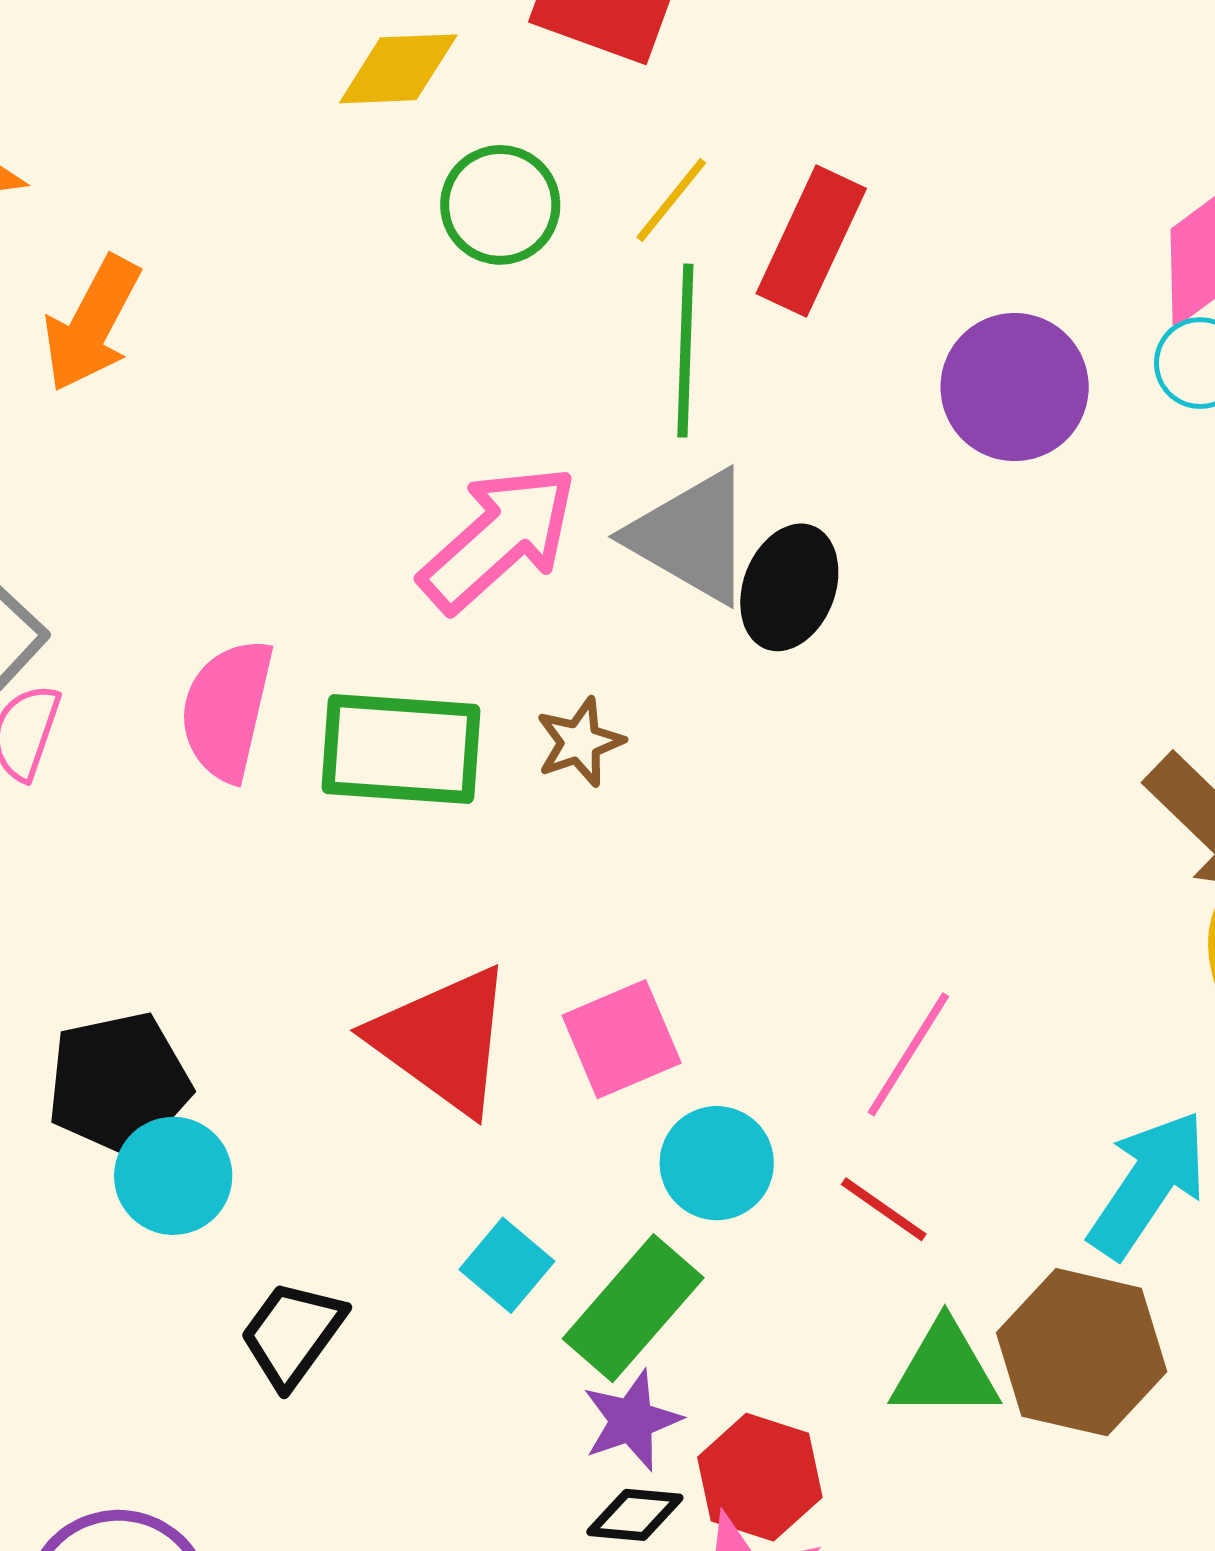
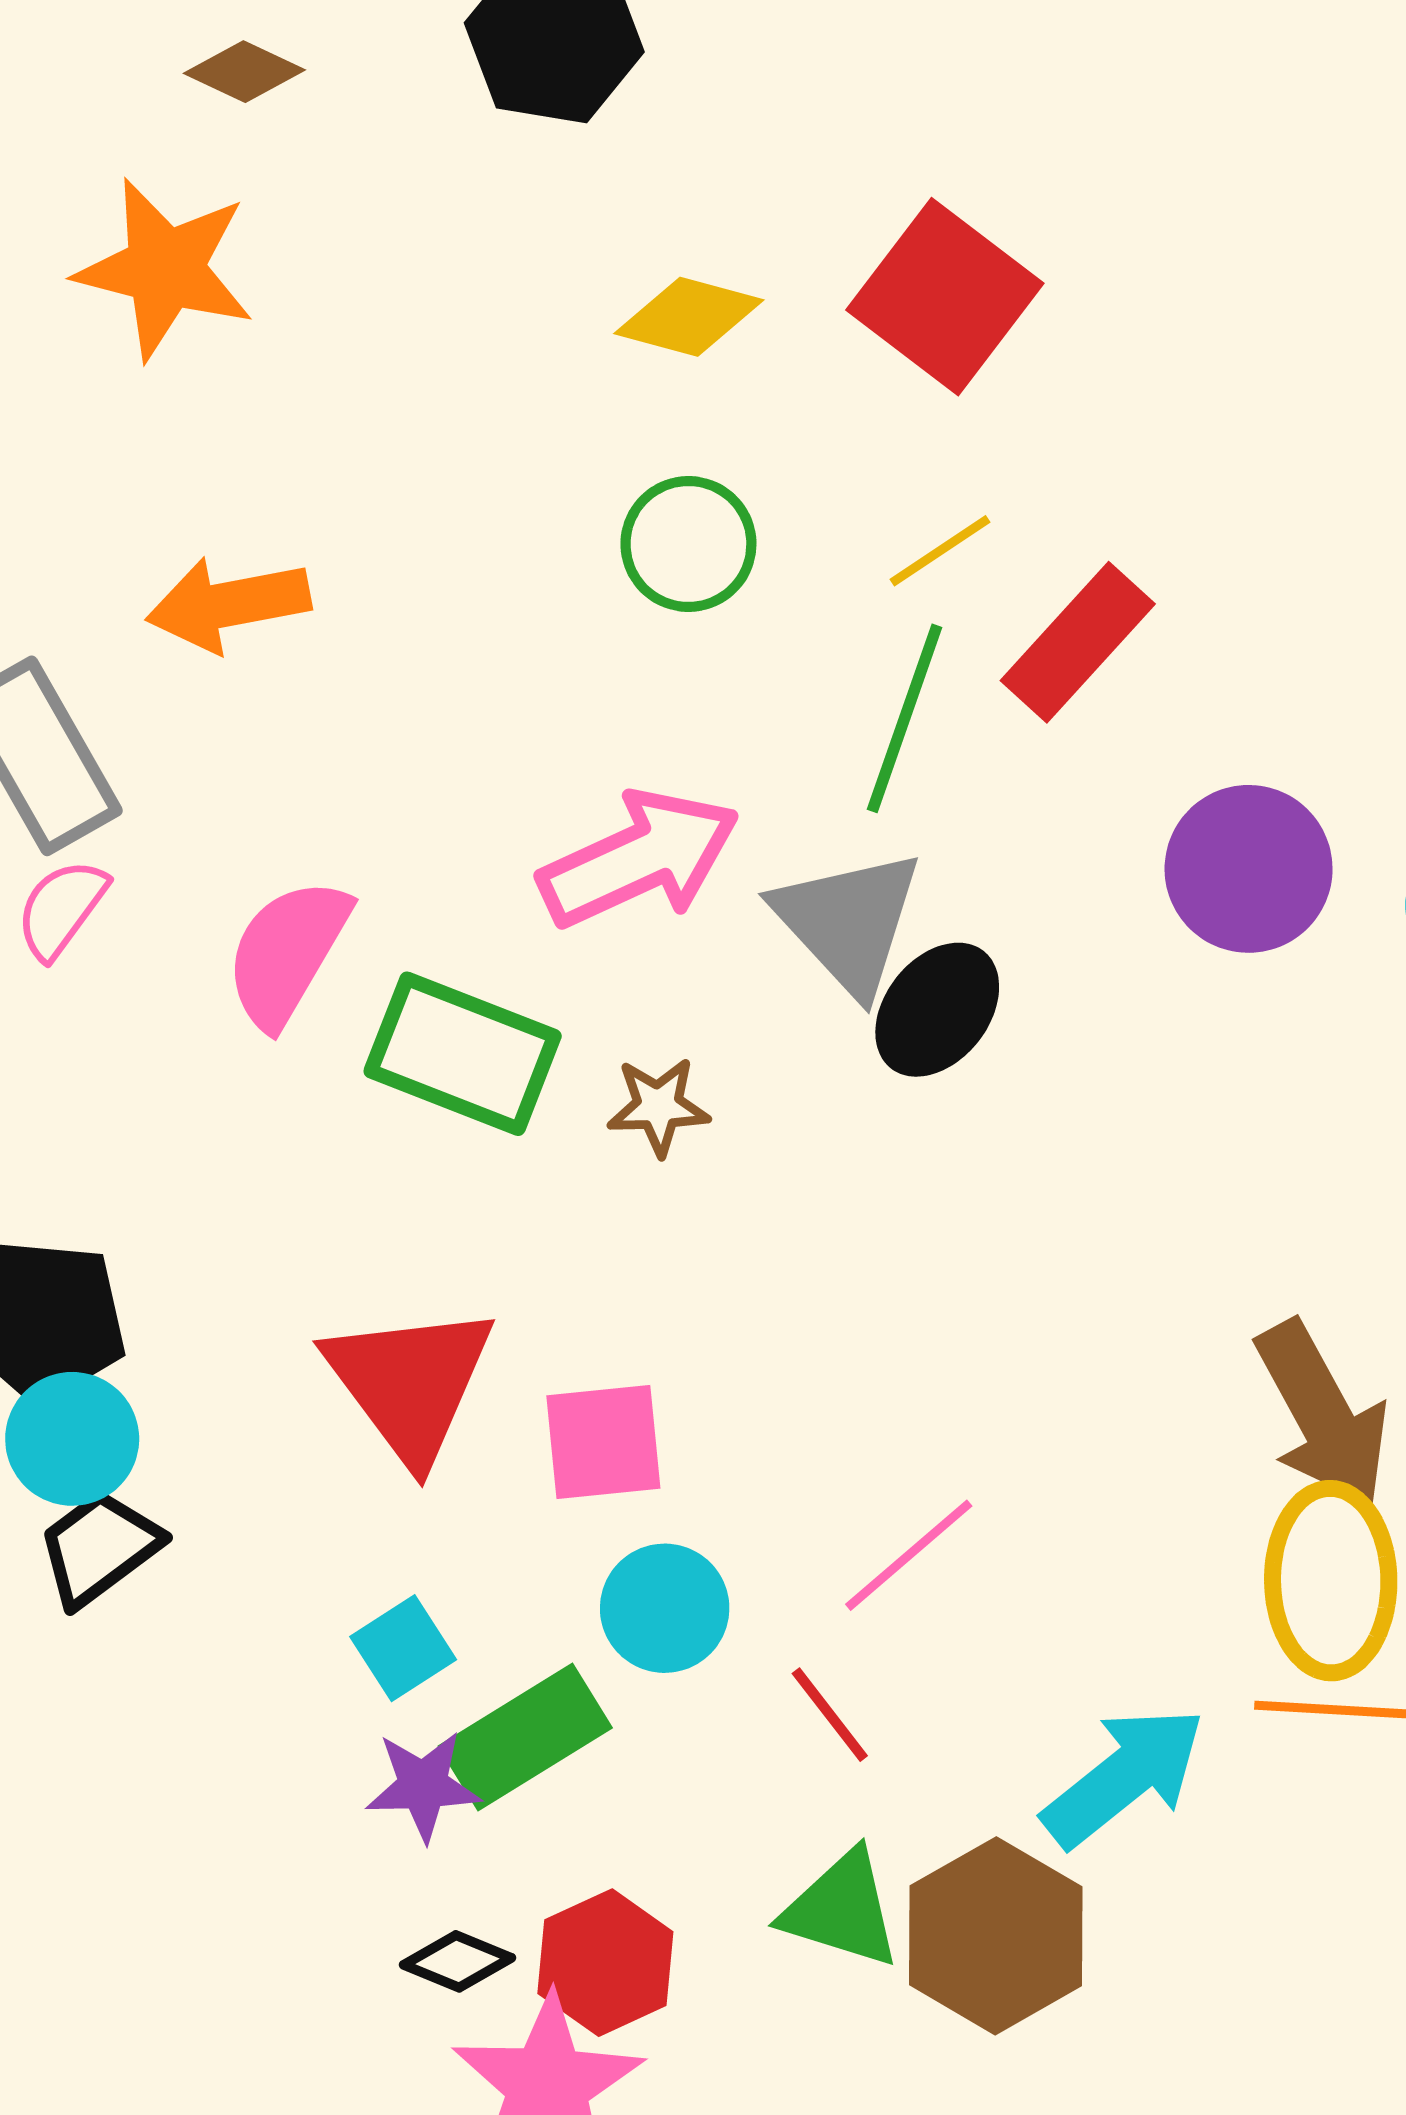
green circle: (500, 205) -> (688, 544), moved
orange arrow: (92, 324) -> (228, 604), moved, turned 34
black trapezoid: (292, 1334) -> (99, 1548), moved
purple star: (632, 1420) -> (423, 1786), moved

